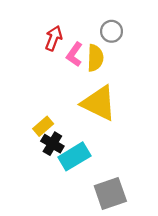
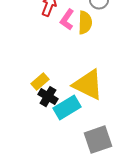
yellow triangle: (99, 103) -> (88, 85), moved

